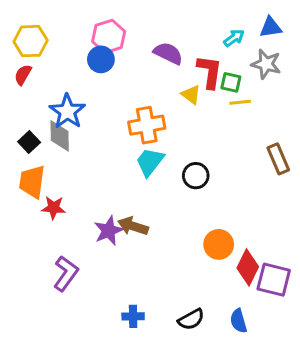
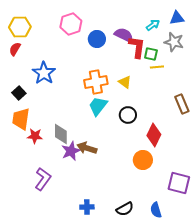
purple semicircle: (168, 53) -> (124, 35), moved
blue circle: (101, 59) -> (97, 39), moved
yellow triangle: (191, 95) -> (125, 82), moved
gray diamond: (60, 136) -> (61, 134), moved
red diamond: (248, 267) -> (154, 135), moved

